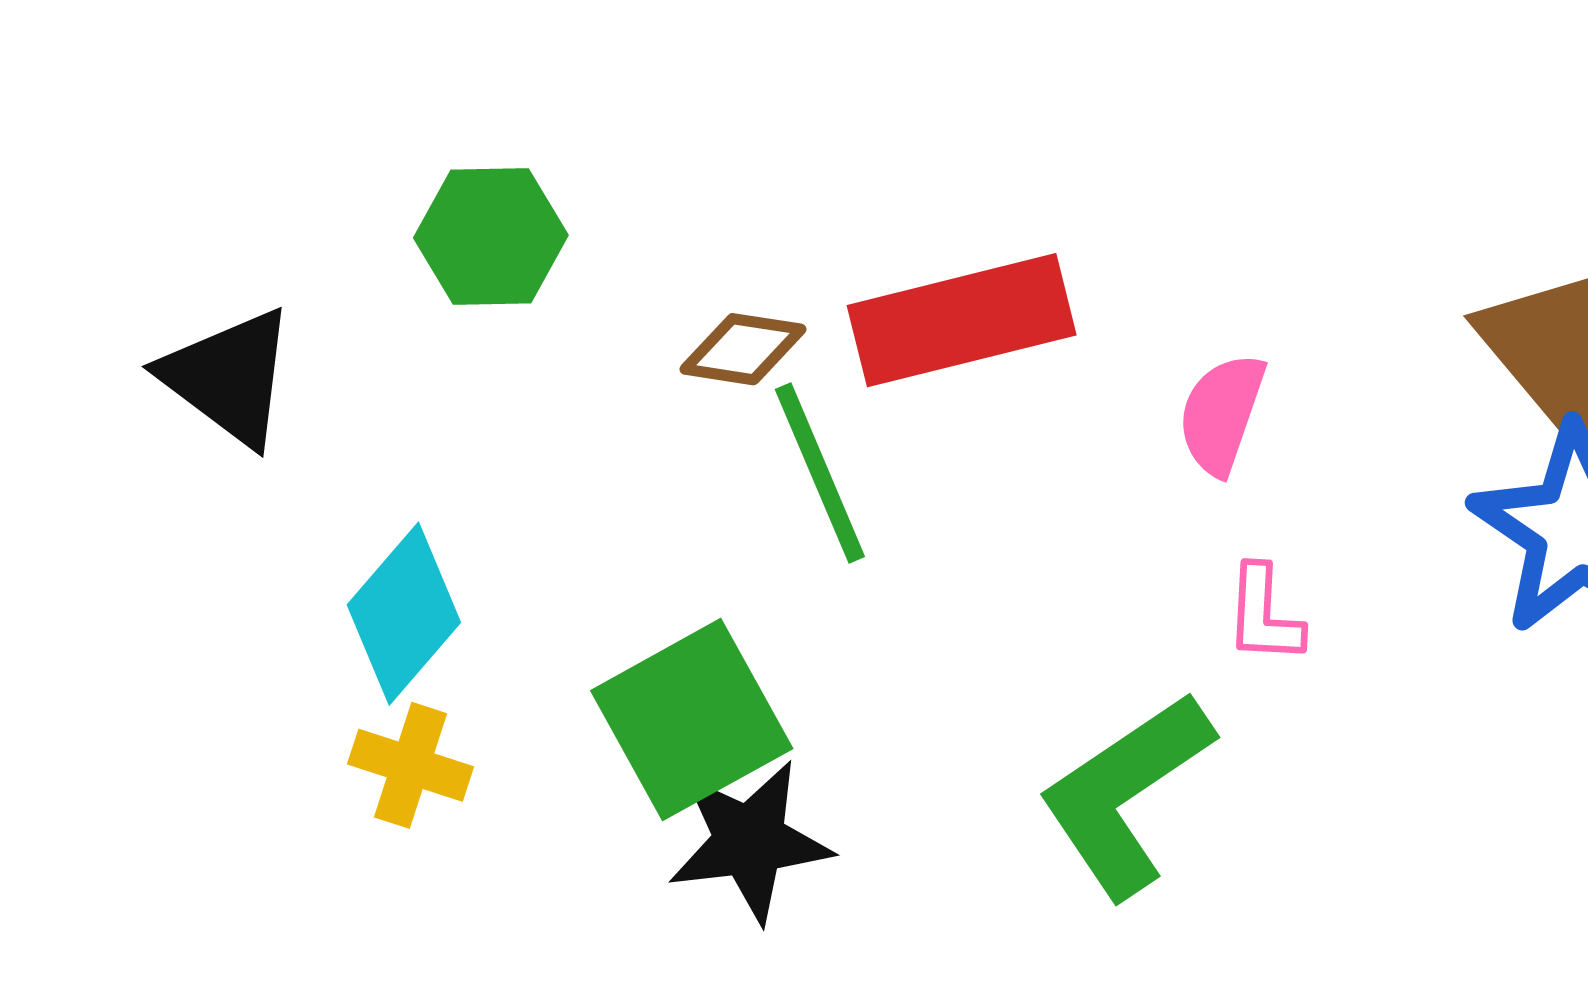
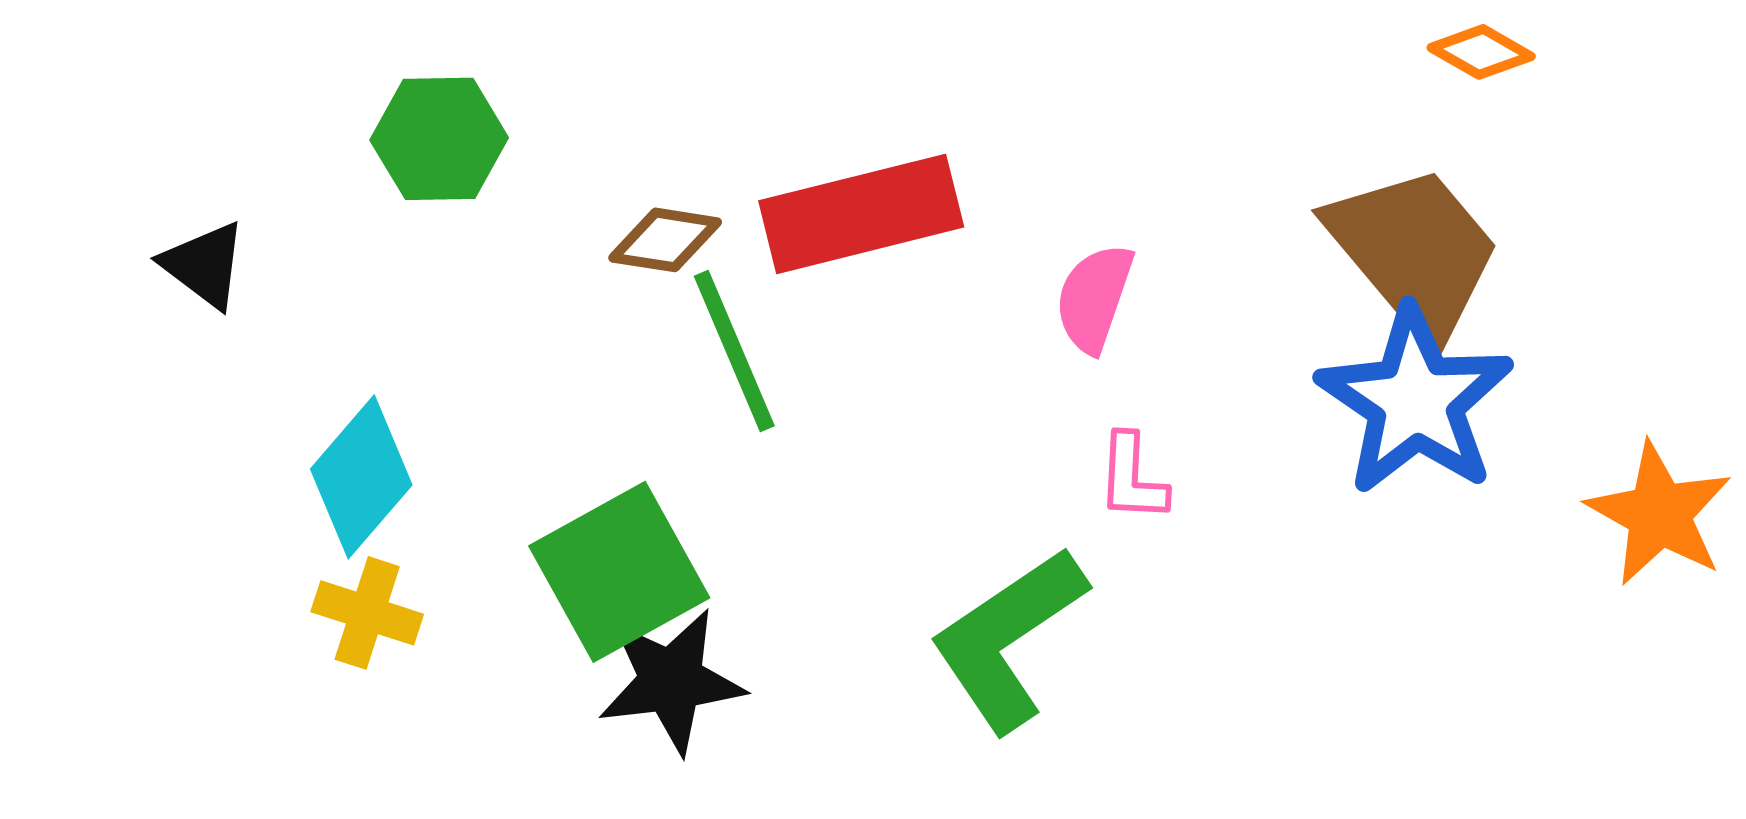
black triangle: (229, 377) -> (204, 265), size x0.7

